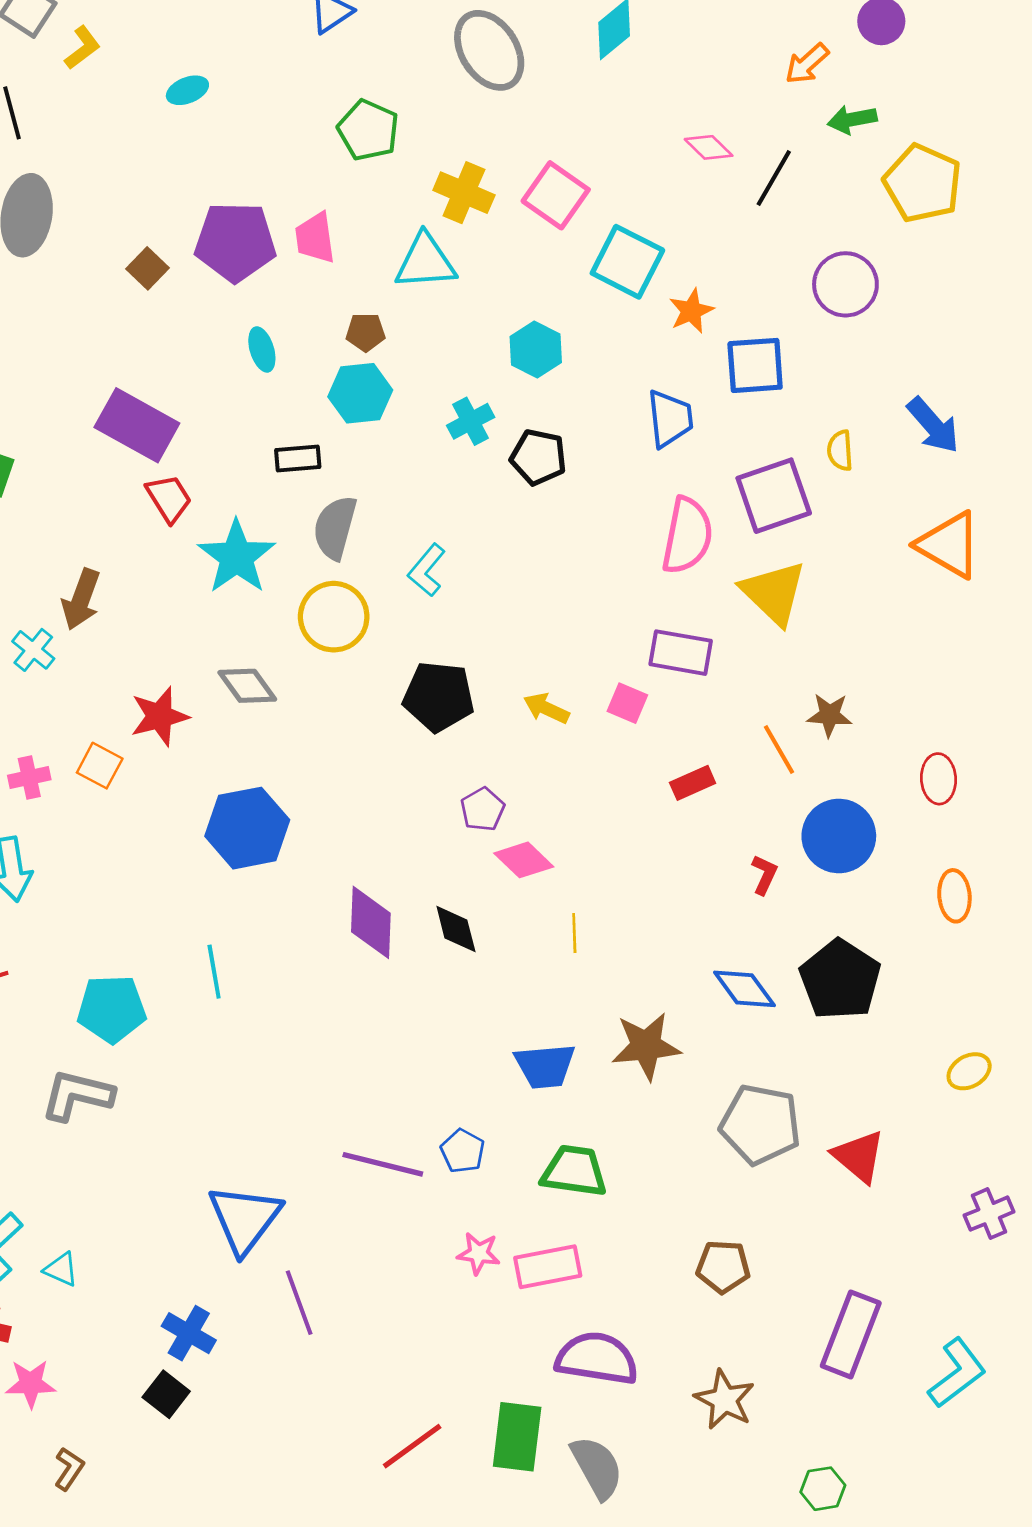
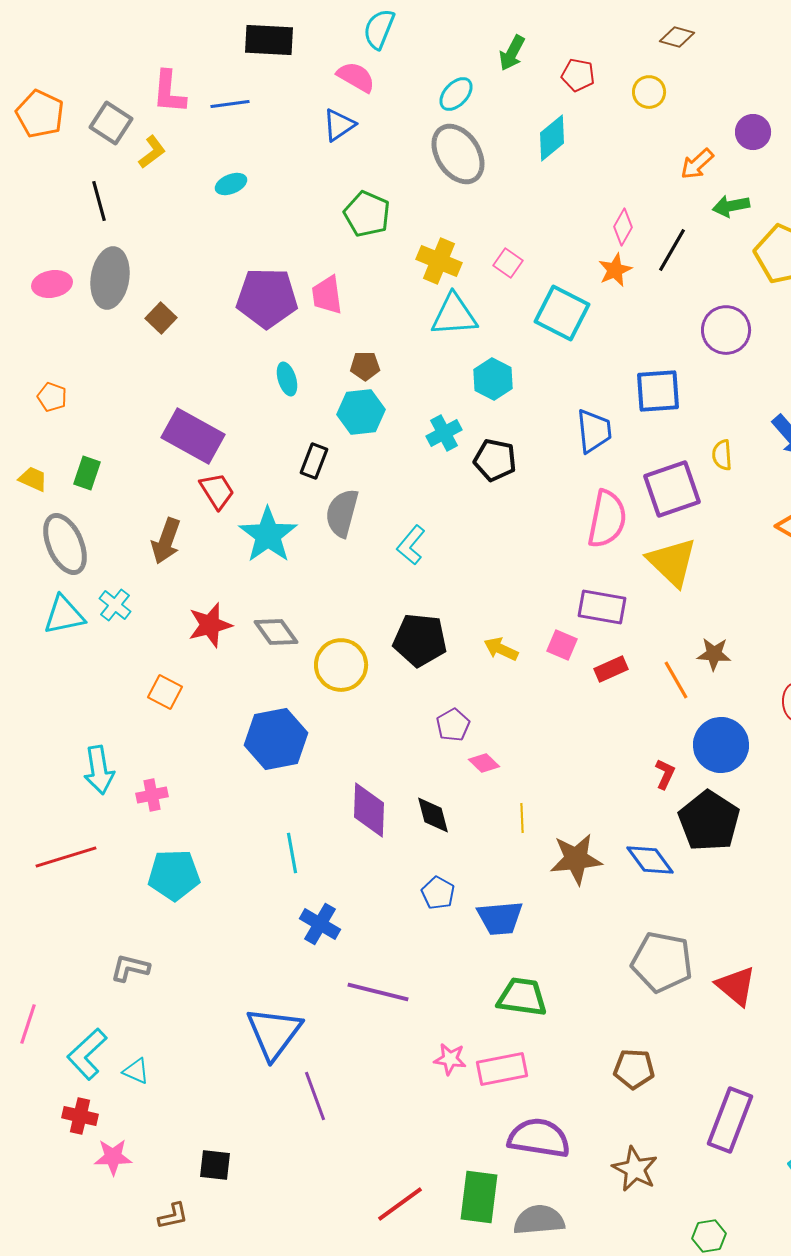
pink diamond: (709, 147) -> (623, 227), turned 75
pink square: (556, 195) -> (508, 263), size x0.6
cyan triangle: (425, 262) -> (454, 315), moved
brown square: (148, 268) -> (161, 318), moved
orange star: (691, 311) -> (615, 270), moved
black rectangle: (298, 458) -> (314, 461), turned -64
brown arrow: (81, 599) -> (166, 541), moved
yellow circle: (334, 617) -> (341, 665), moved
red star: (160, 716) -> (210, 625), moved
pink cross: (29, 778) -> (152, 795), moved
red rectangle: (693, 783) -> (611, 669), moved
pink diamond: (524, 860) -> (484, 763), size x0.7
cyan line: (214, 972) -> (292, 853), moved
black pentagon: (840, 980) -> (709, 821), moved
brown star: (646, 1046) -> (576, 859), moved
gray L-shape: (77, 1095) -> (130, 968), moved, size x0.7
blue pentagon: (463, 1151) -> (438, 893), moved
blue cross: (189, 1333) -> (320, 924), moved
black square: (166, 1394) -> (215, 1165), turned -32
gray semicircle: (597, 1467) -> (539, 1220), turned -66
brown L-shape: (69, 1469) -> (173, 1216), moved, turned 44

